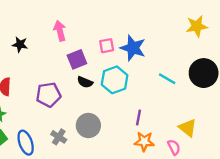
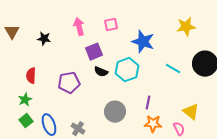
yellow star: (197, 26) -> (186, 27), moved
pink square: (107, 46) -> (111, 25), moved
gray circle: (88, 125) -> (115, 112), moved
gray cross: (59, 137) -> (78, 129), moved

